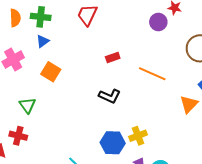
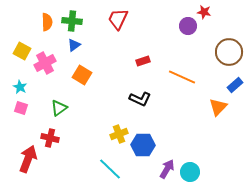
green triangle: (27, 105) -> (59, 108), turned 30
yellow cross: (138, 136) -> (119, 134), moved

